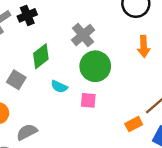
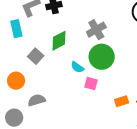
cyan semicircle: (59, 87) -> (77, 67), moved
orange rectangle: (134, 124) -> (122, 101), moved

